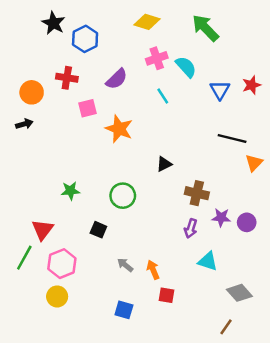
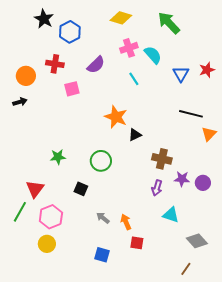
orange star: (119, 129) -> (116, 117), moved

